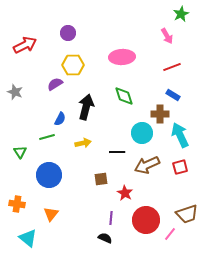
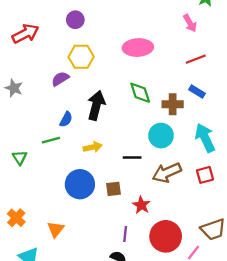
brown cross: (160, 114) -> (173, 104), moved
blue circle: (49, 175) -> (80, 184), moved
orange cross: (17, 204) -> (16, 218), turned 35

